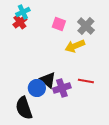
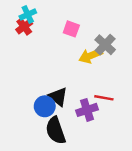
gray cross: (86, 26) -> (105, 45), moved
purple cross: (62, 88) -> (87, 110), moved
black semicircle: (24, 108) -> (56, 130), moved

